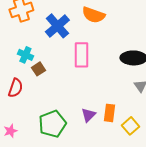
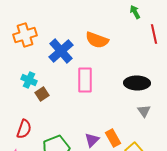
red semicircle: (15, 88) -> (24, 129), moved
orange rectangle: (109, 113) -> (113, 138), turned -36

